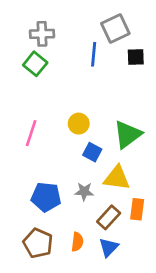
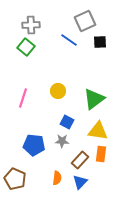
blue line: (94, 54) -> (69, 40), turned -60
blue square: (92, 152) -> (67, 122), moved
yellow triangle: (117, 178) -> (98, 131), moved
brown pentagon: (38, 243) -> (15, 179), moved

